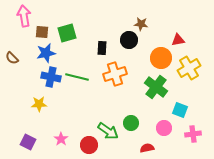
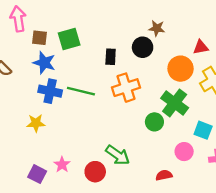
blue star: (46, 53) -> (44, 63), turned 30
green circle: (131, 123) -> (154, 122), moved
purple square: (28, 142) -> (37, 174), moved

